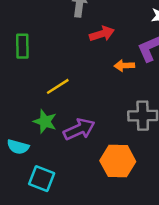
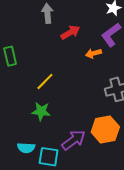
purple arrow: (79, 129) -> (74, 140), moved
cyan semicircle: (18, 147) -> (26, 148), moved

